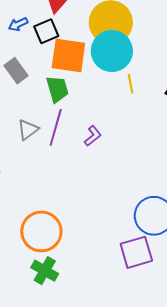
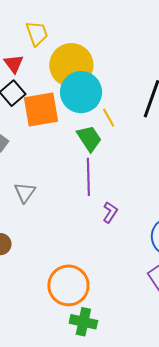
green trapezoid: (57, 89) -> (89, 138), moved
purple line: (56, 127) -> (88, 177), moved
purple L-shape: (93, 136) -> (110, 212), moved

